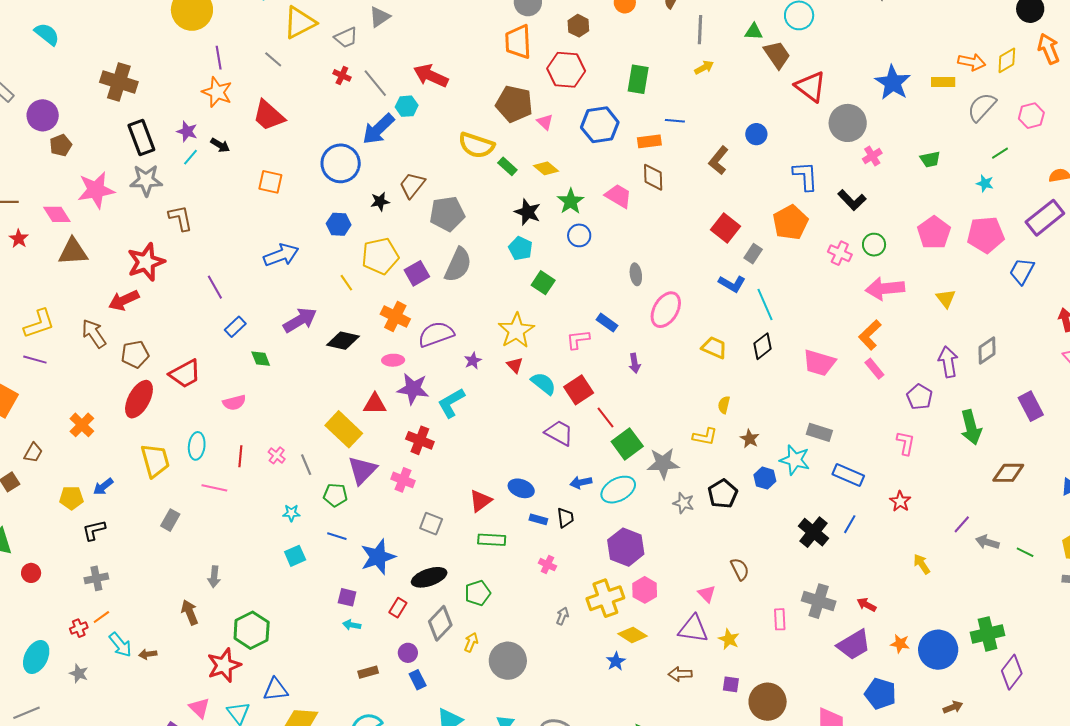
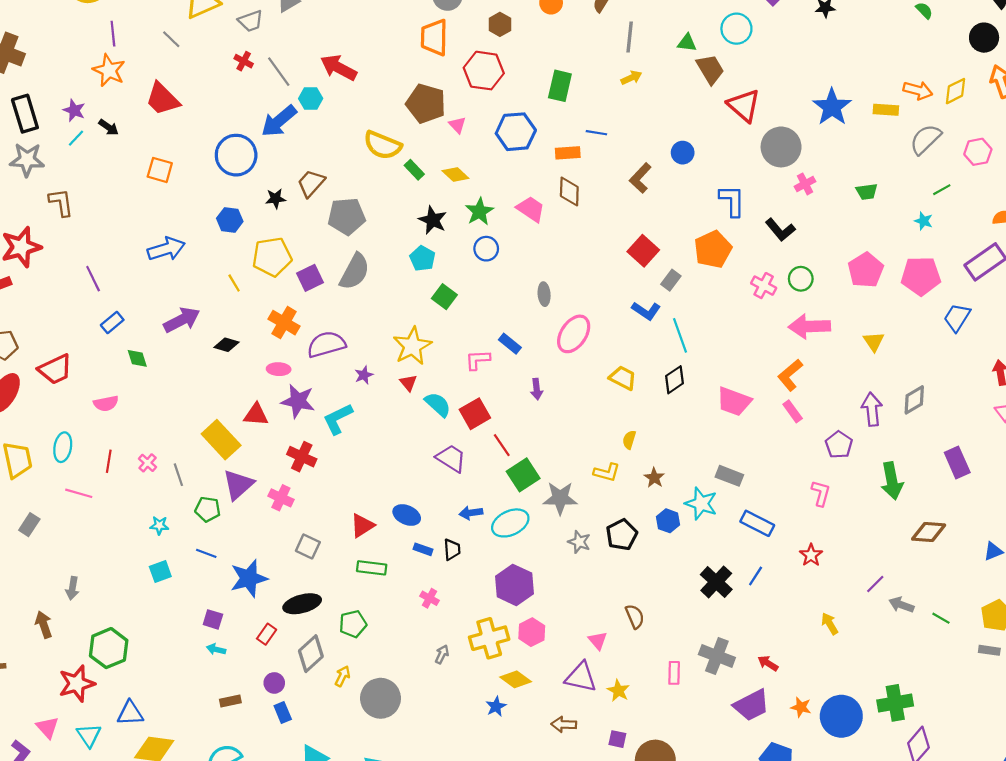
black diamond: (343, 341) -> (226, 345), size x0.7

